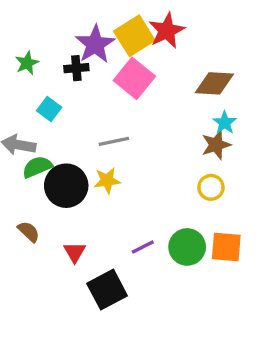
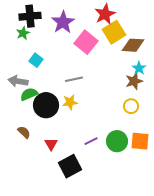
yellow square: (134, 36) -> (114, 32), moved
black cross: (76, 68) -> (30, 16), moved, size x1.5

